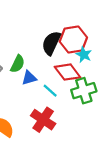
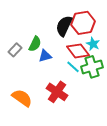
cyan star: (84, 55) -> (93, 44), moved
cyan line: (50, 91) -> (73, 67), moved

